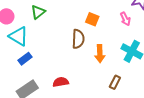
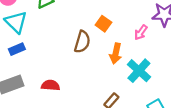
pink arrow: (125, 19) -> (141, 32), turned 48
orange arrow: (100, 54) -> (116, 53), moved

